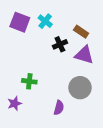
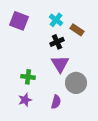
cyan cross: (45, 21) -> (56, 20), moved
purple triangle: (84, 55) -> (60, 64), moved, turned 42
purple star: (15, 103) -> (25, 100), moved

